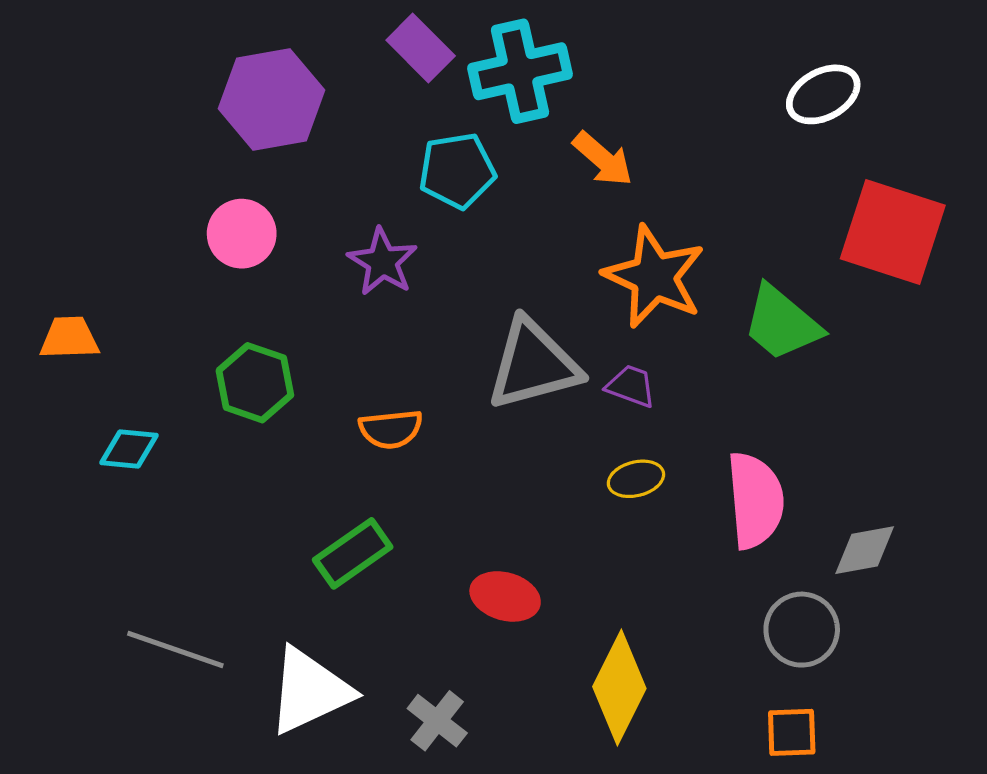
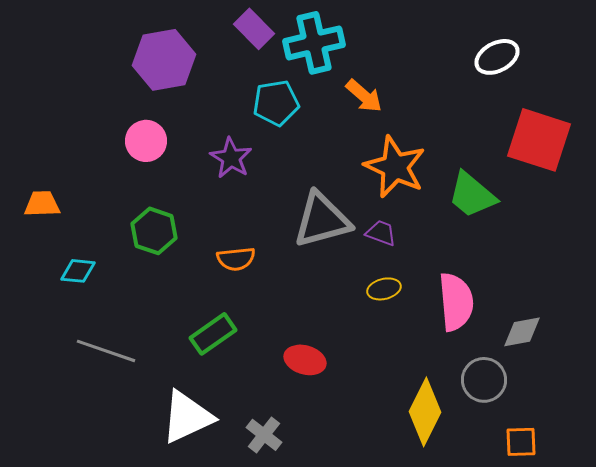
gray line: (175, 649) -> (106, 351), moved
yellow diamond: (619, 688) -> (425, 412), moved
orange square: (792, 732) -> (521, 442), moved

